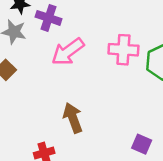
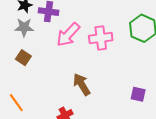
pink cross: (123, 50) -> (101, 38), moved

